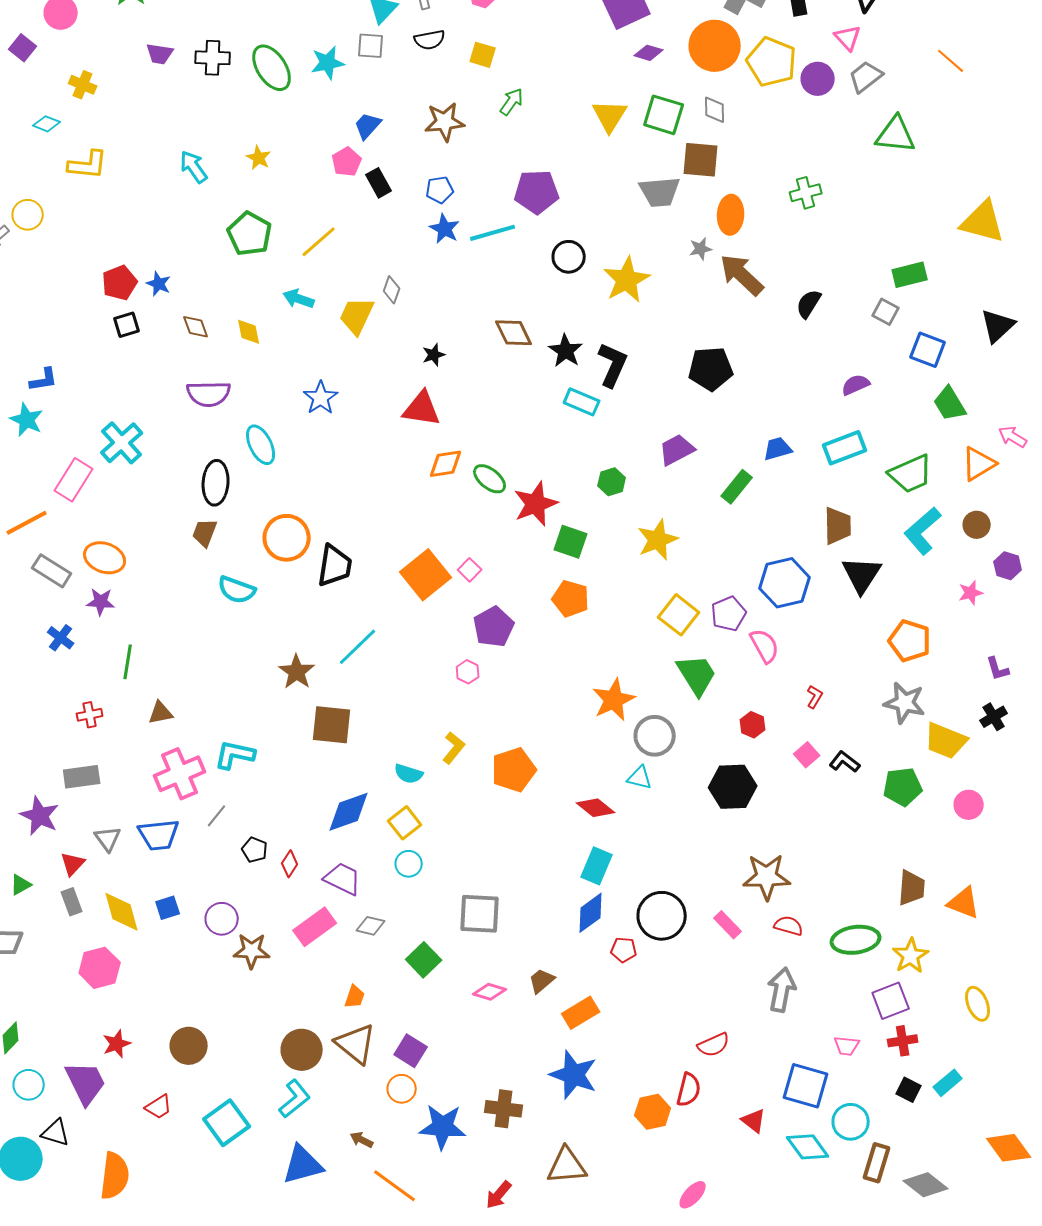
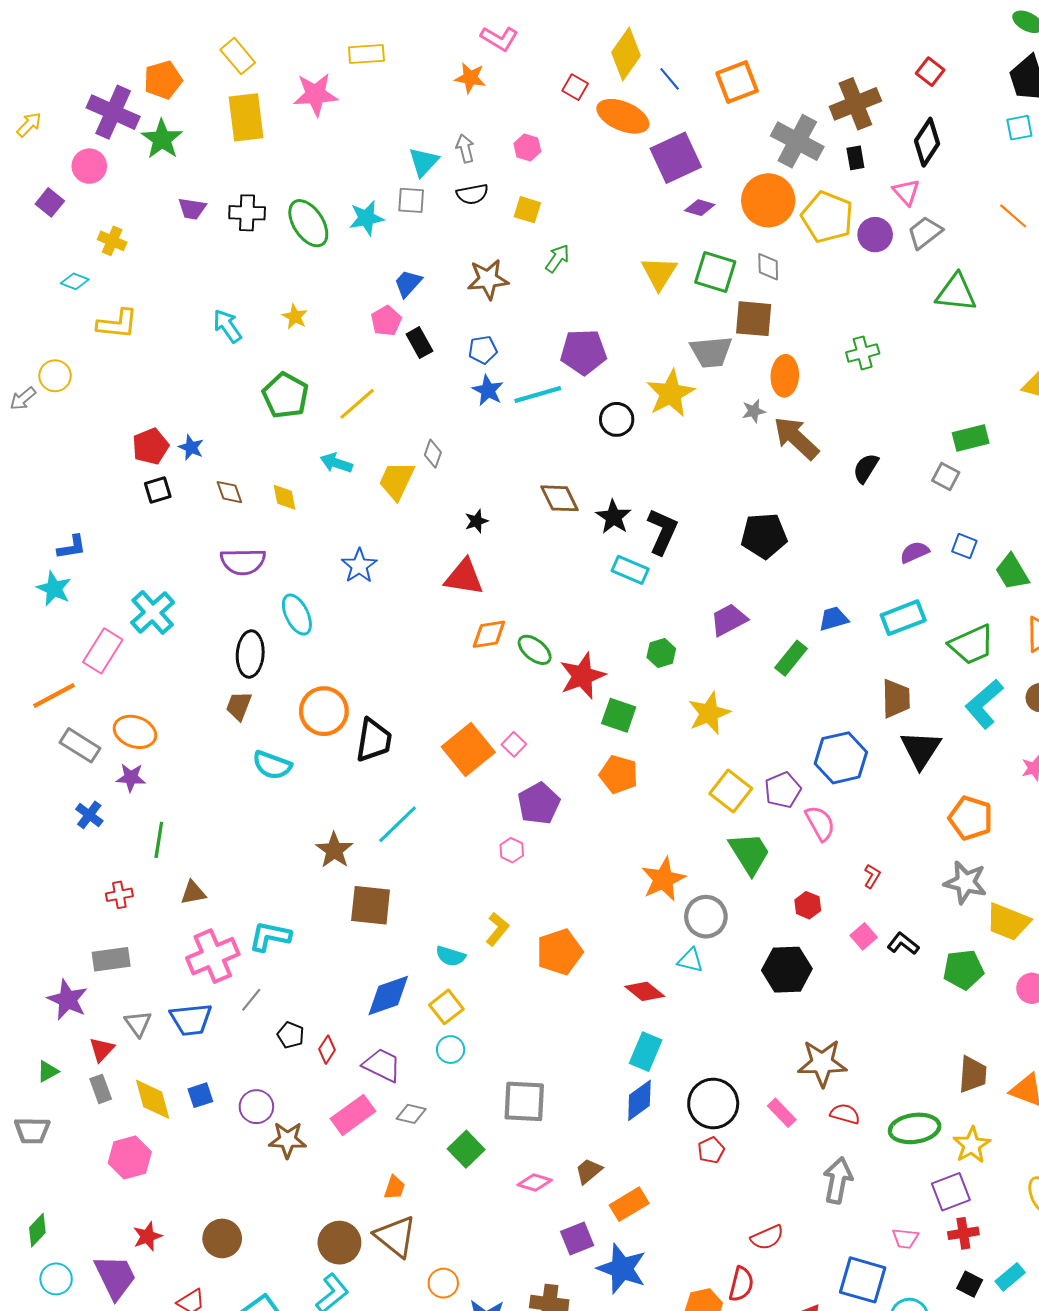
yellow star: (627, 280) -> (671, 393), moved
blue square: (928, 350) -> (964, 546), moved, size x0.7
red pentagon: (624, 950) -> (711, 1150), moved, turned -30
purple square: (411, 1051) -> (577, 1238), moved, turned 36

